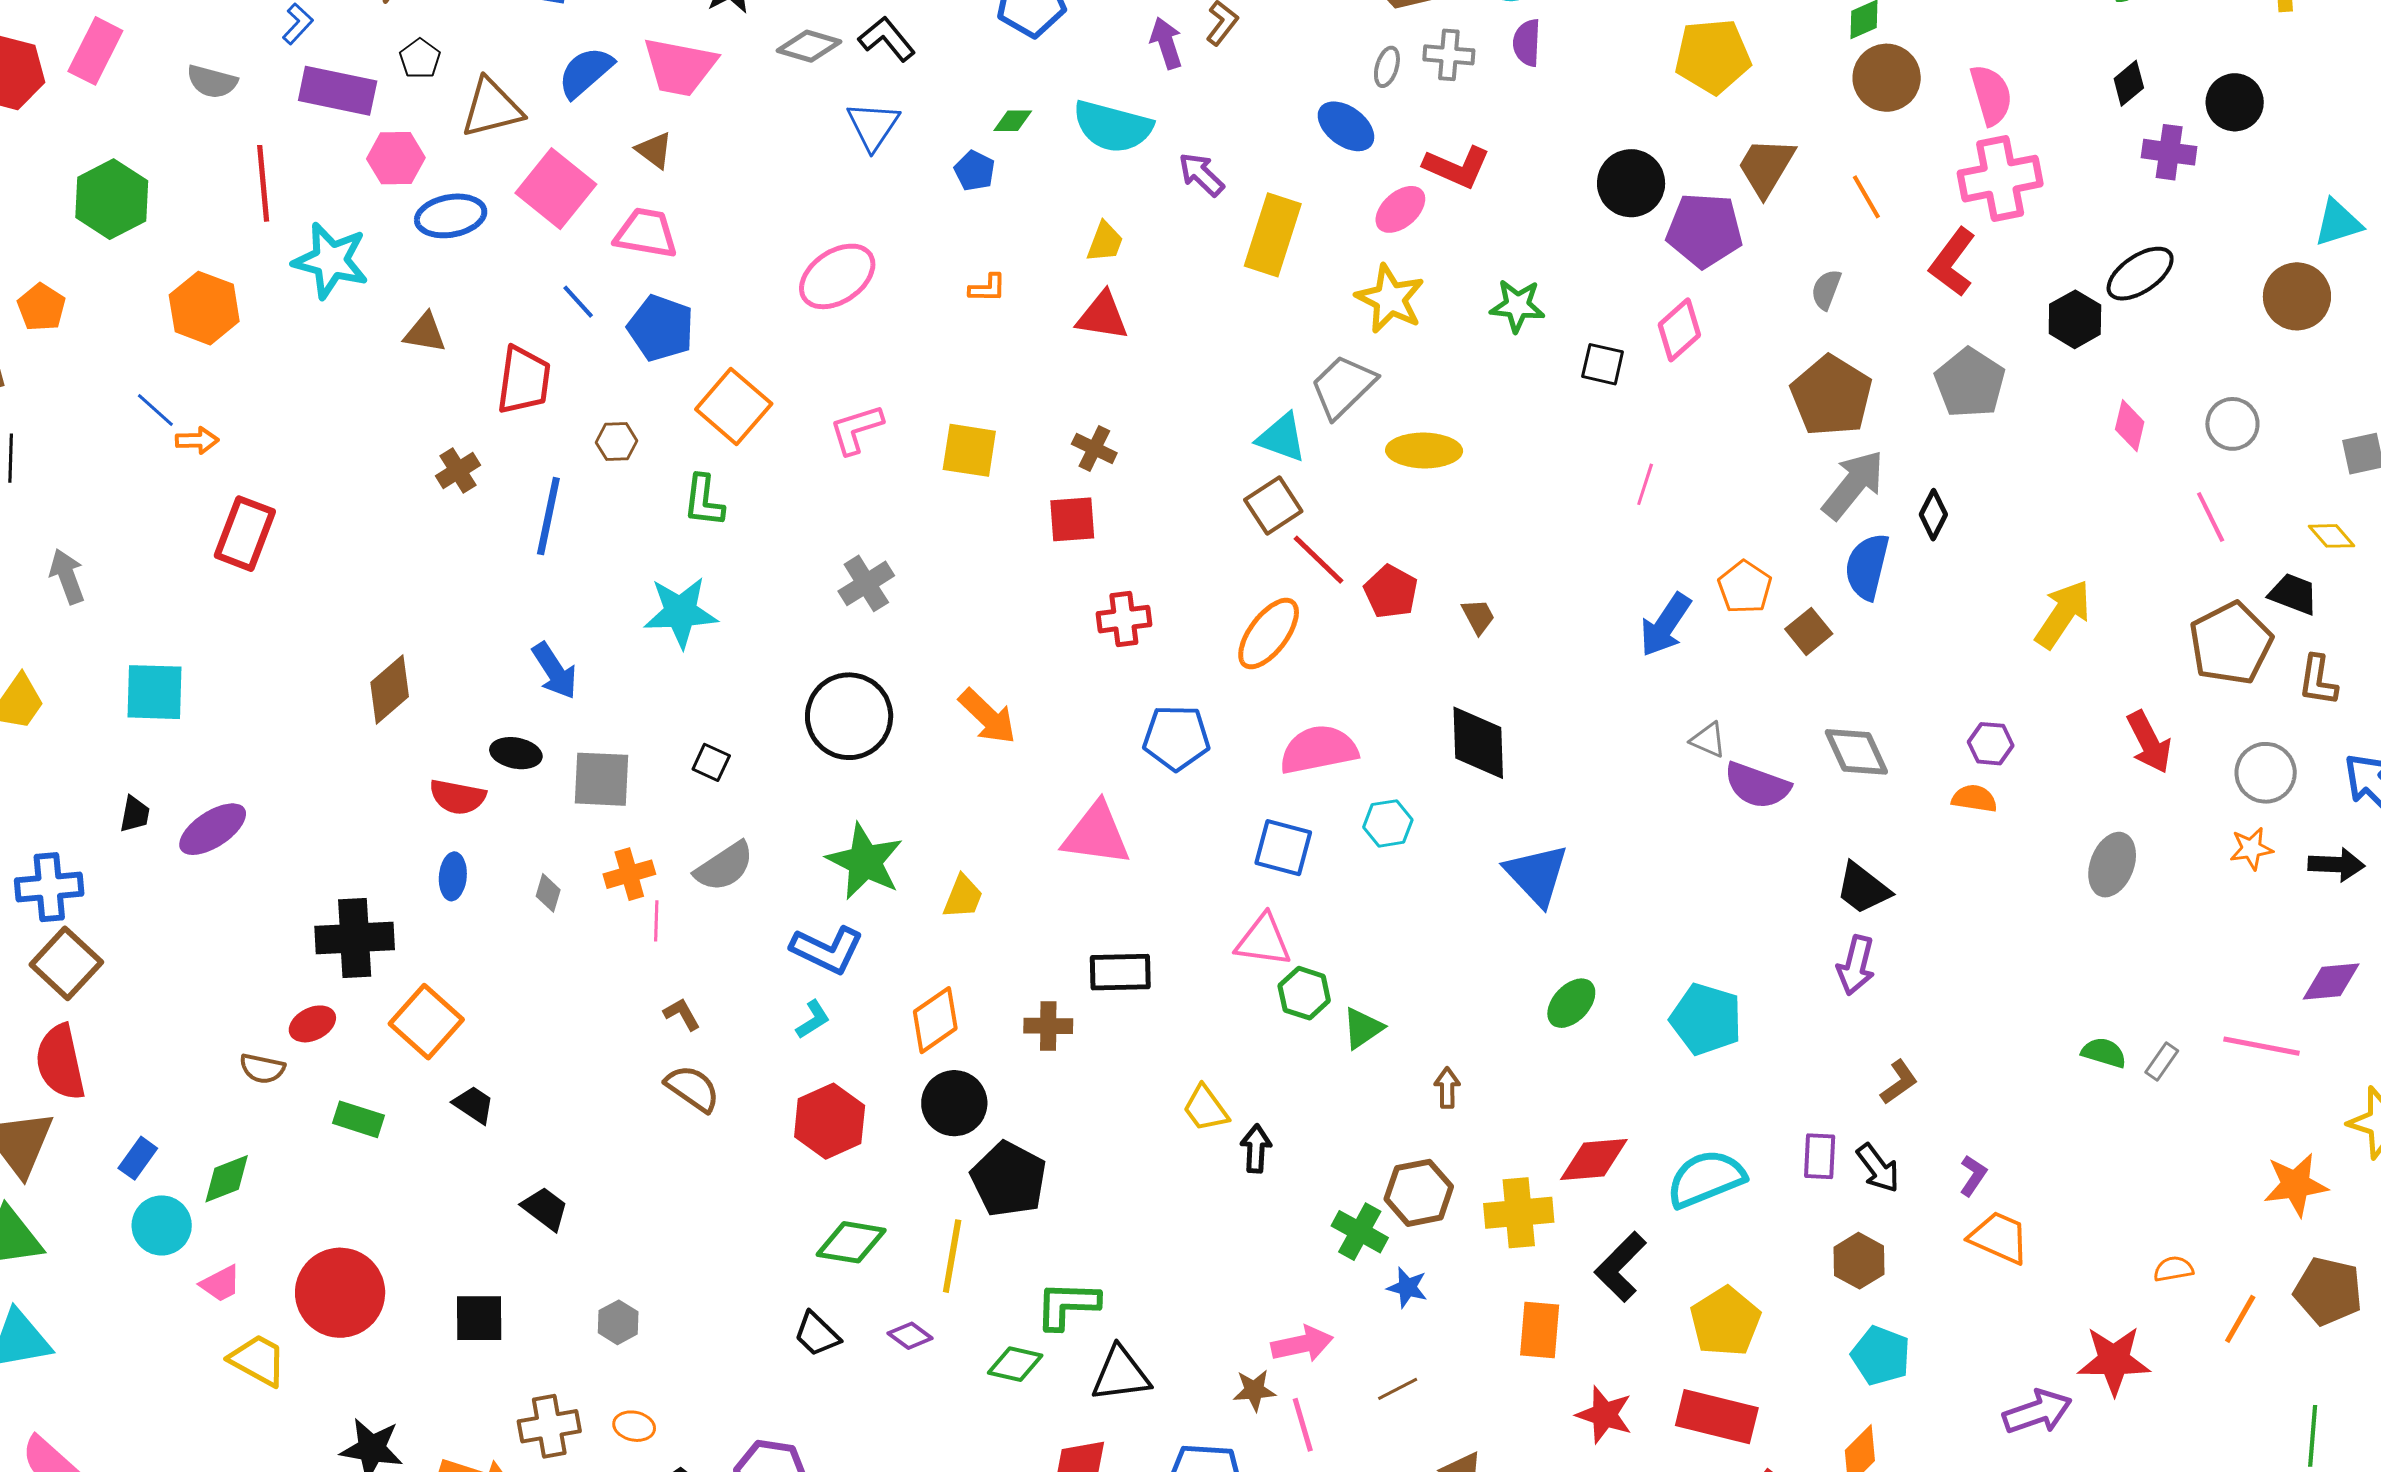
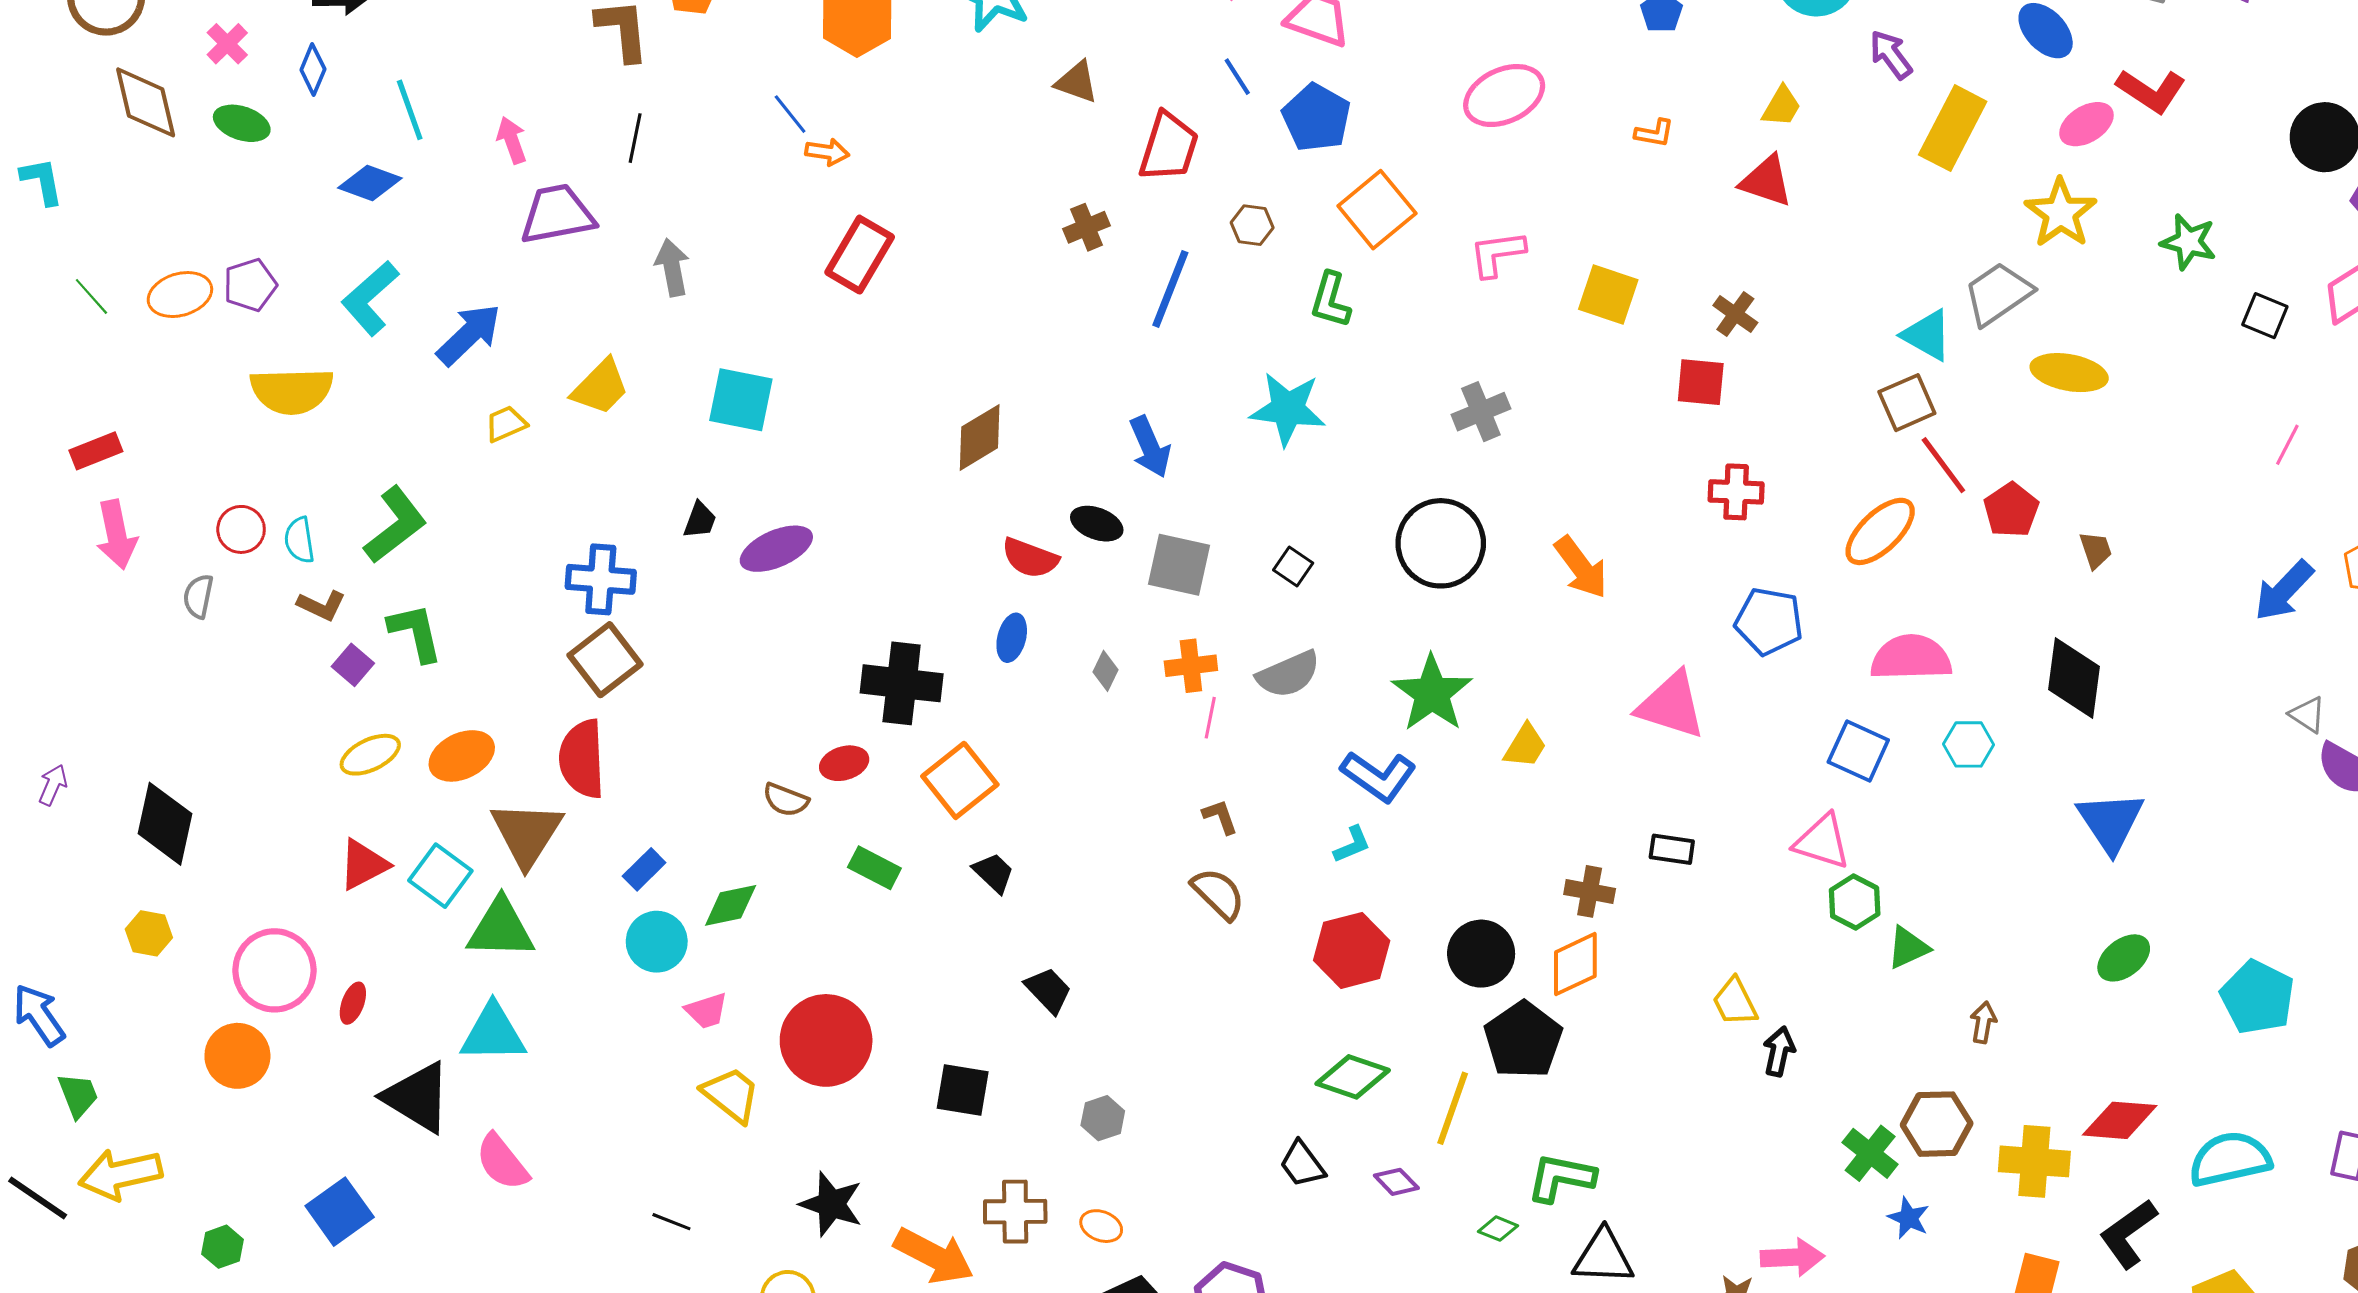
black rectangle: (1120, 972) -> (1672, 849), size x0.7
orange diamond: (935, 1020) -> (1575, 964), moved
green diamond: (1015, 1364) -> (1498, 1229), size x0.7

